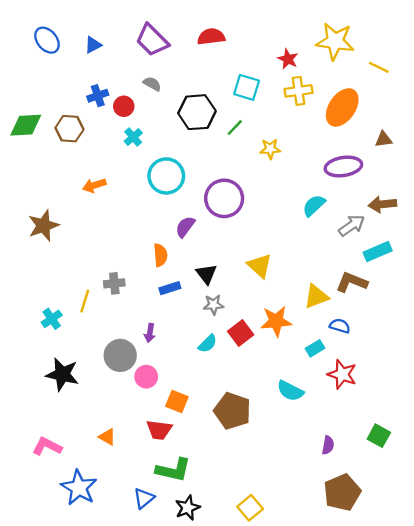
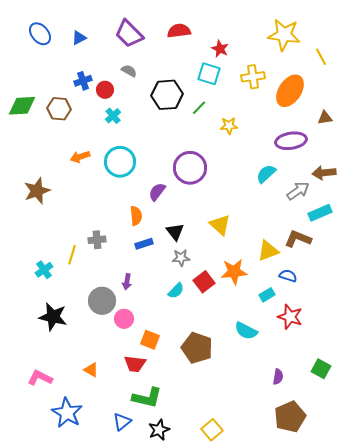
red star: (288, 59) -> (220, 49), moved
yellow line: (379, 67) -> (321, 57), turned 36
cyan circle: (166, 176) -> (120, 162), moved

